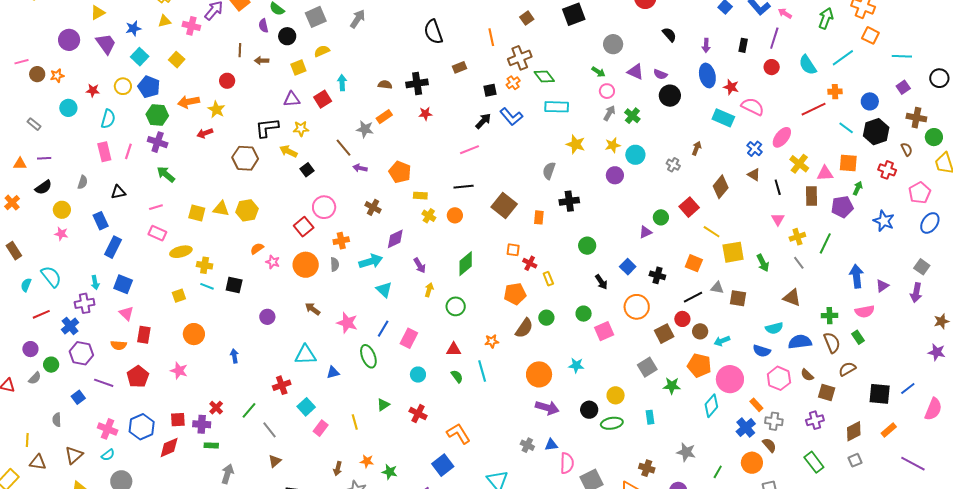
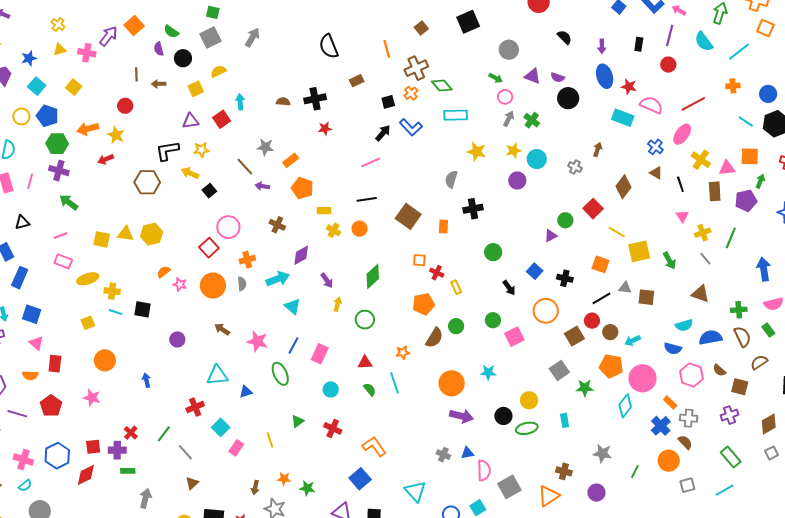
cyan semicircle: (808, 65) -> (704, 42), moved
red line: (814, 109) -> (693, 104), moved
orange rectangle: (384, 117) -> (291, 160), moved

